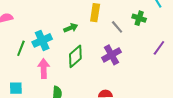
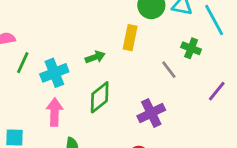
gray line: (117, 27) -> (169, 70), moved
green line: (21, 48) -> (23, 63), moved
purple cross: (111, 55) -> (151, 113), moved

